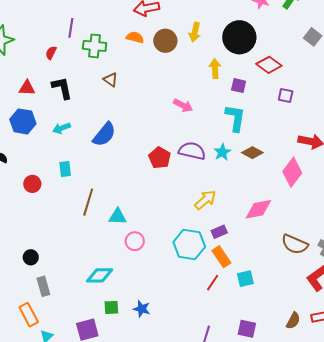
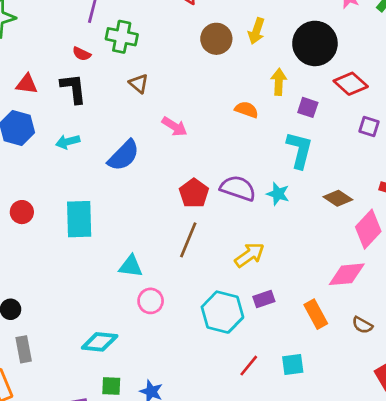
orange semicircle: (135, 37) -> (247, 110), moved
red semicircle: (51, 53) -> (82, 54), moved, turned -96
pink arrow: (183, 105) -> (174, 126), moved
cyan star: (222, 152) -> (278, 194), turned -30
brown diamond: (252, 153) -> (338, 198), moved
cyan rectangle: (65, 169) -> (79, 219), moved, size x1.8
brown line: (88, 202) -> (188, 240), moved
pink diamond: (258, 209) -> (347, 274), moved
brown semicircle: (295, 244) -> (362, 325), size x0.6
orange rectangle: (221, 257) -> (316, 314), moved

